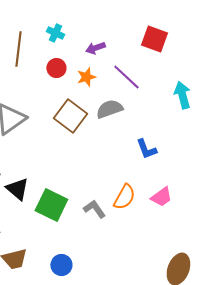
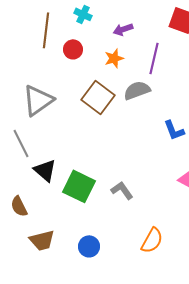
red circle: (56, 68) -> (73, 49), moved
purple line: (126, 77) -> (154, 58), turned 60
orange semicircle: (124, 197) -> (152, 240), moved

